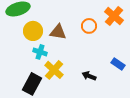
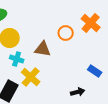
brown triangle: (58, 32) -> (43, 49), moved
black arrow: (89, 76) -> (78, 92), moved, turned 144

